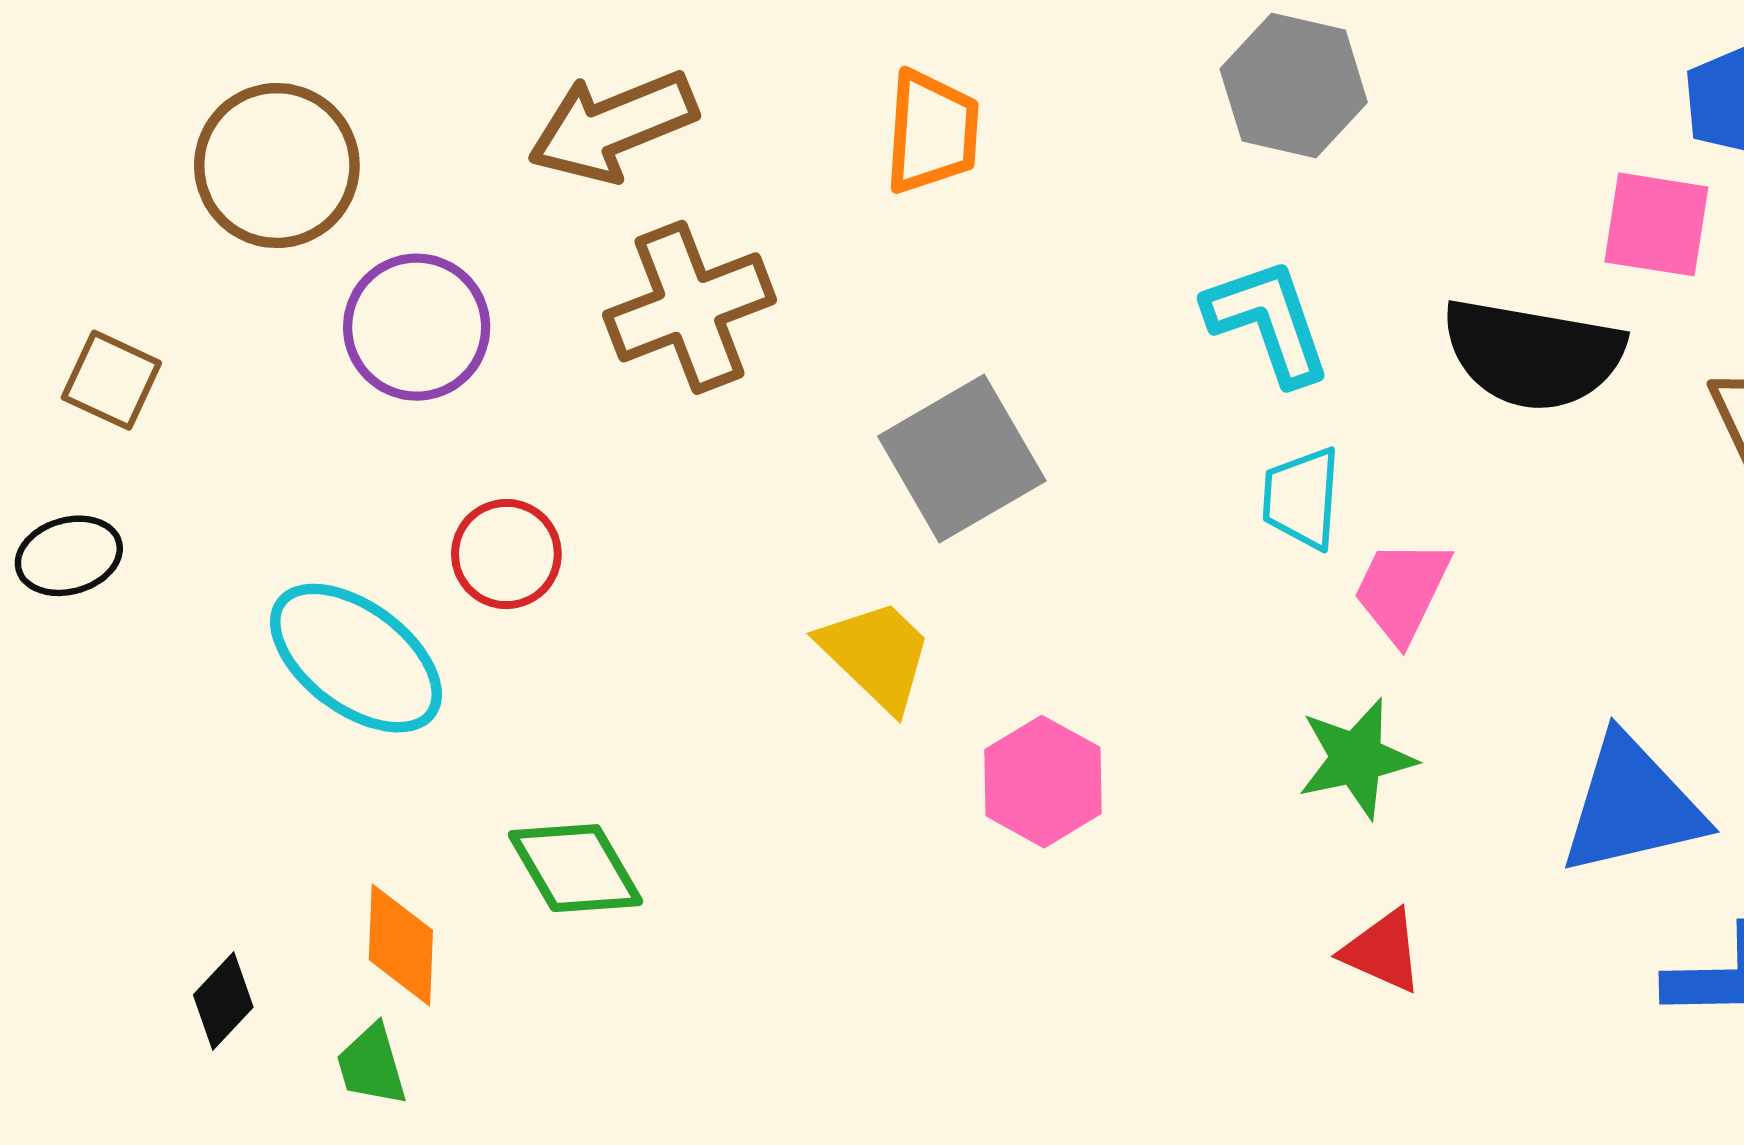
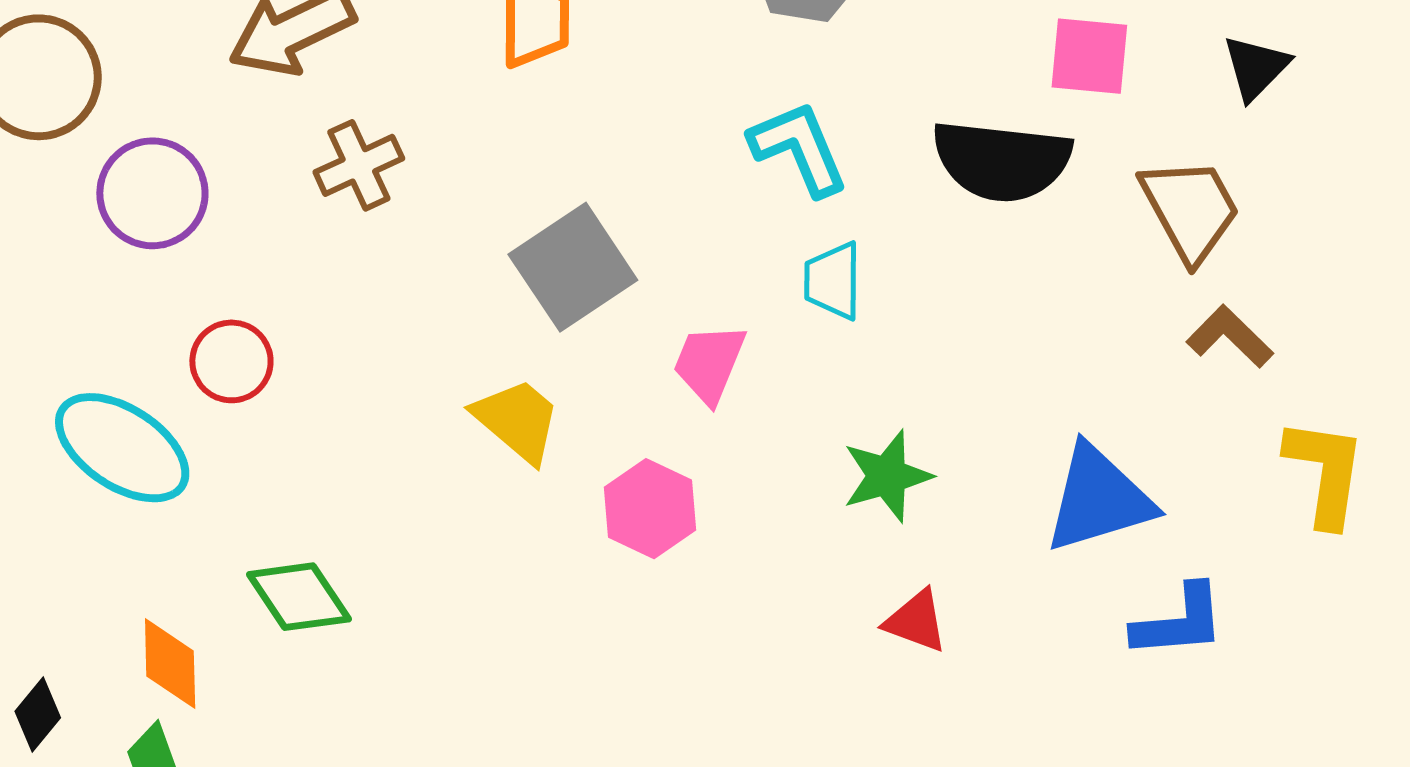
brown cross: (690, 307) -> (359, 165), size x0.7
pink trapezoid: (1402, 591) -> (709, 363), moved

